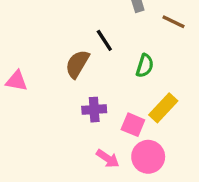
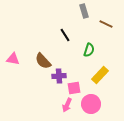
brown semicircle: (77, 64) -> (43, 61), moved, turned -72
pink square: (133, 125) -> (74, 88), moved, turned -32
pink arrow: (108, 158) -> (67, 105), turned 80

